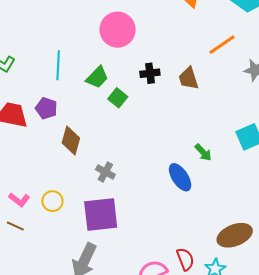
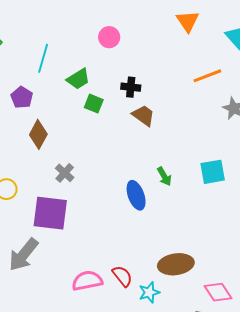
pink circle: (118, 30) -> (109, 37), size x0.6
brown trapezoid: (188, 78) -> (143, 115), moved, turned 130
green square: (118, 98) -> (94, 104), turned -30
red semicircle: (185, 259) -> (122, 276), turned -30

